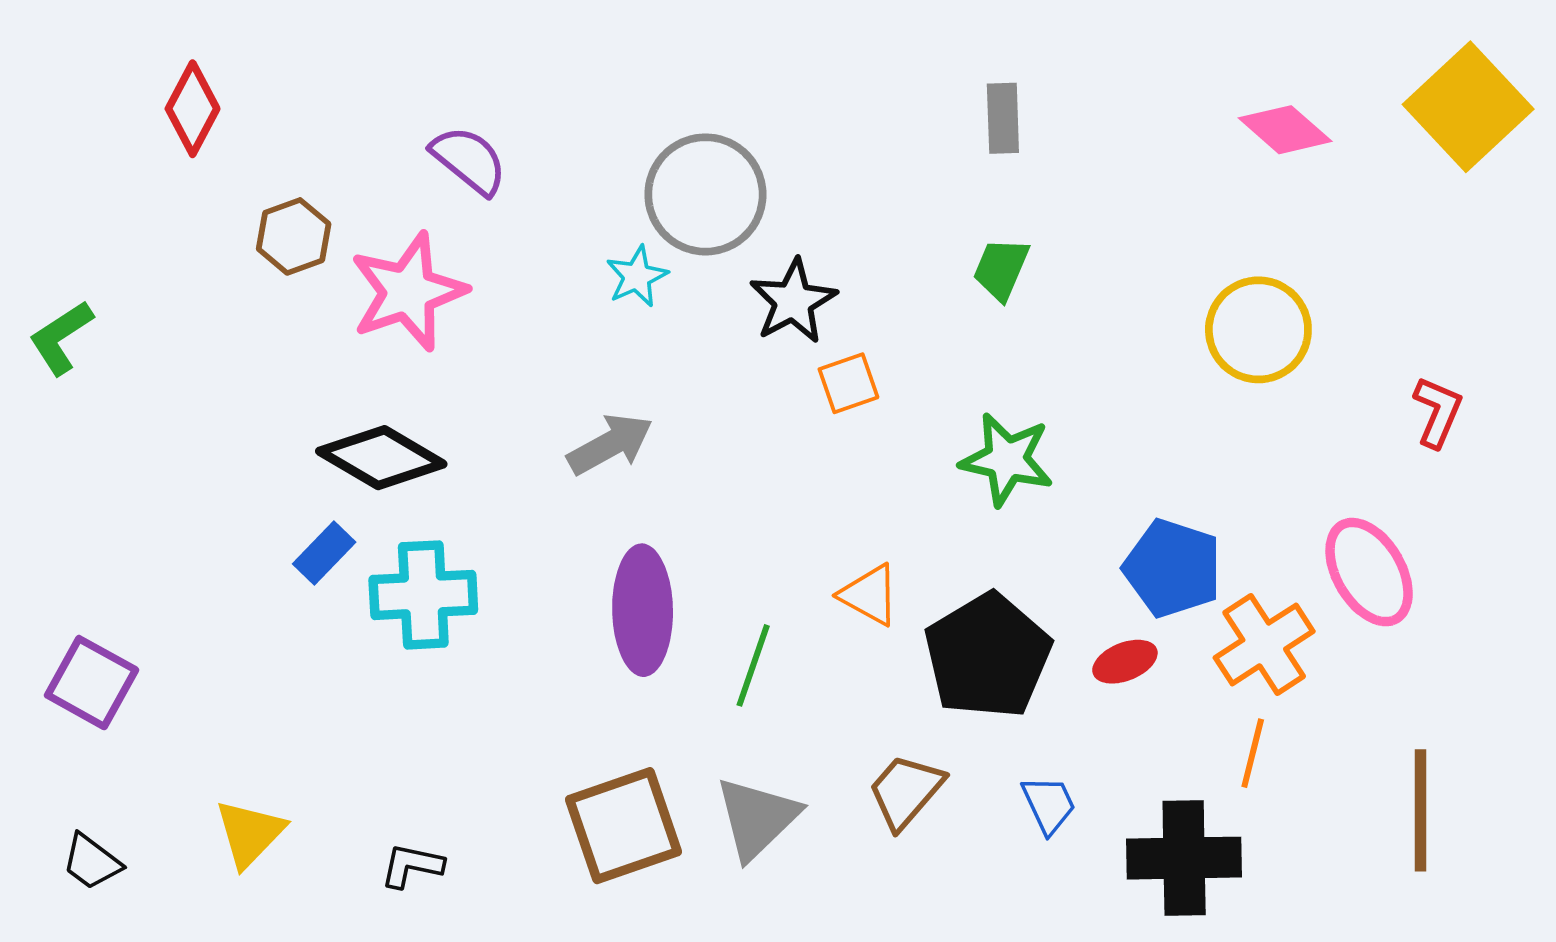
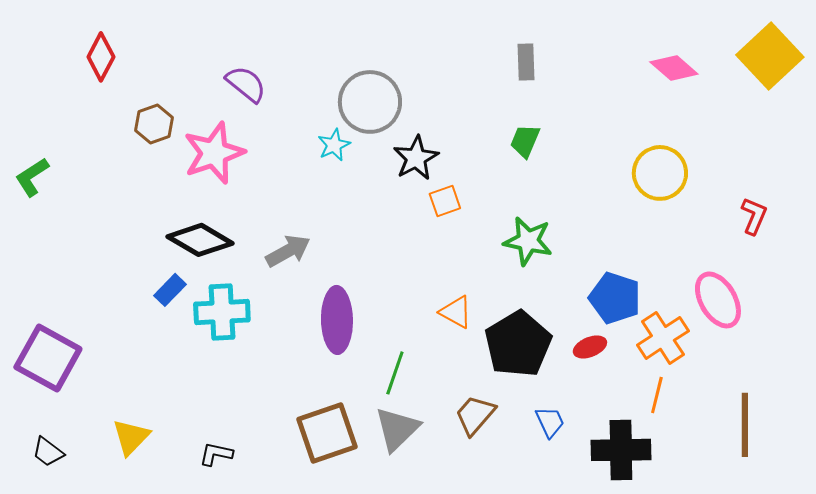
gray arrow: (610, 444) -> (288, 251), moved
green line: (753, 665) -> (395, 373), moved
purple square: (92, 683) -> (48, 358), size x1.4

